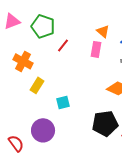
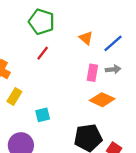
green pentagon: (43, 26) -> (41, 22), moved
pink rectangle: (96, 49) -> (92, 73), moved

